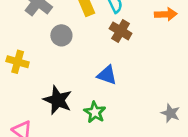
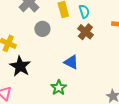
black star: (58, 100) -> (20, 66), moved

